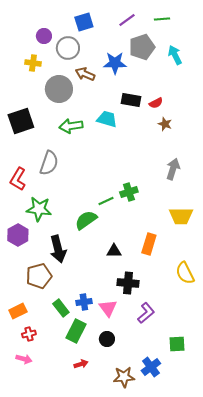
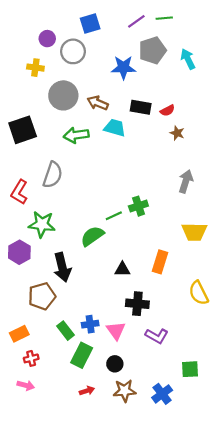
green line: (162, 19) -> (164, 18), moved
brown arrow: (85, 74) -> (98, 103), moved
purple L-shape: (146, 313) -> (157, 336), turned 70
brown star: (124, 377) -> (125, 391), moved

